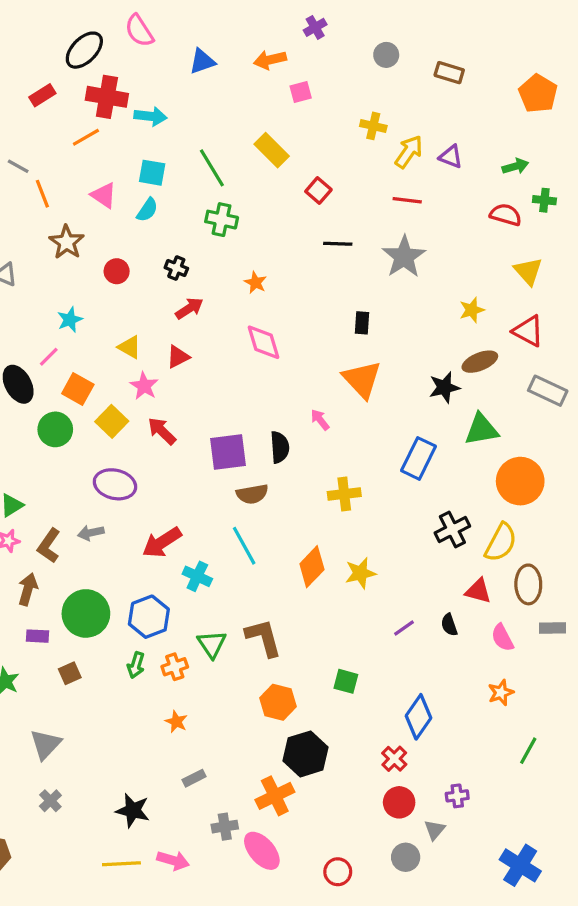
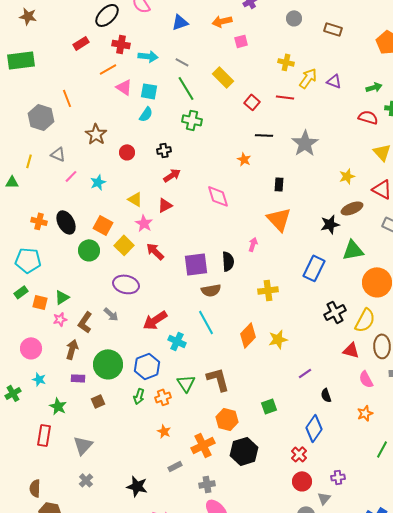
red cross: (107, 97) -> (121, 44), size x0.7
gray line: (18, 166) -> (182, 62), moved
orange line: (42, 194) -> (67, 98), moved
pink triangle: (104, 195) -> (124, 87), moved
red line: (407, 200) -> (285, 97), moved
black cross: (176, 268) -> (164, 150), turned -32
orange star: (255, 283) -> (244, 159), moved
pink line: (49, 357) -> (71, 176), moved
pink arrow: (320, 420) -> (253, 244), turned 56
gray arrow: (91, 533) -> (111, 314), turned -126
black semicircle: (449, 625) -> (326, 395), moved
green square: (346, 681) -> (269, 406), turned -35
orange cross: (275, 796) -> (203, 445), moved
gray cross: (225, 827) -> (207, 484), moved

